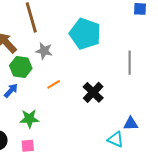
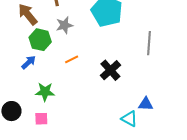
gray star: (44, 51) -> (64, 25), turned -30

